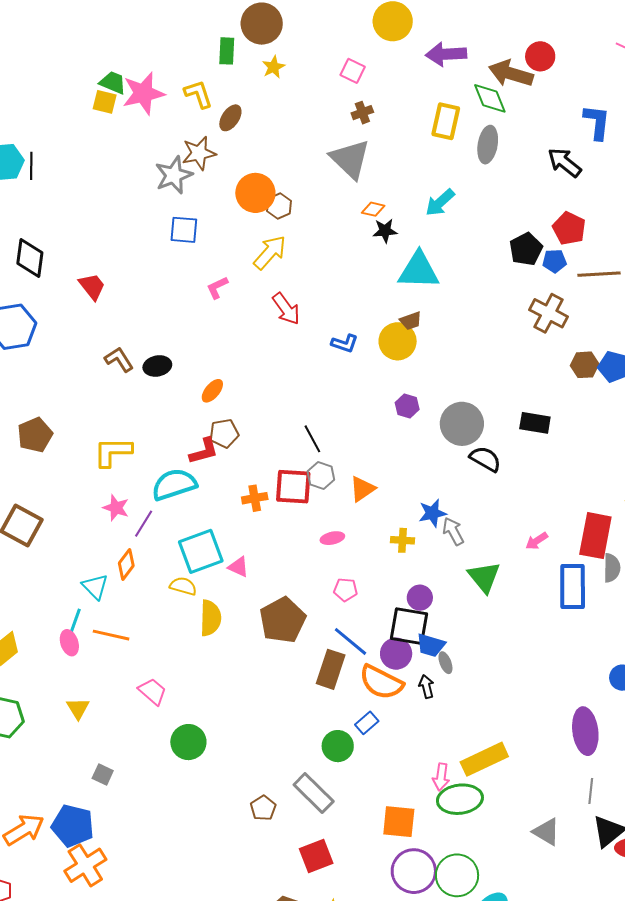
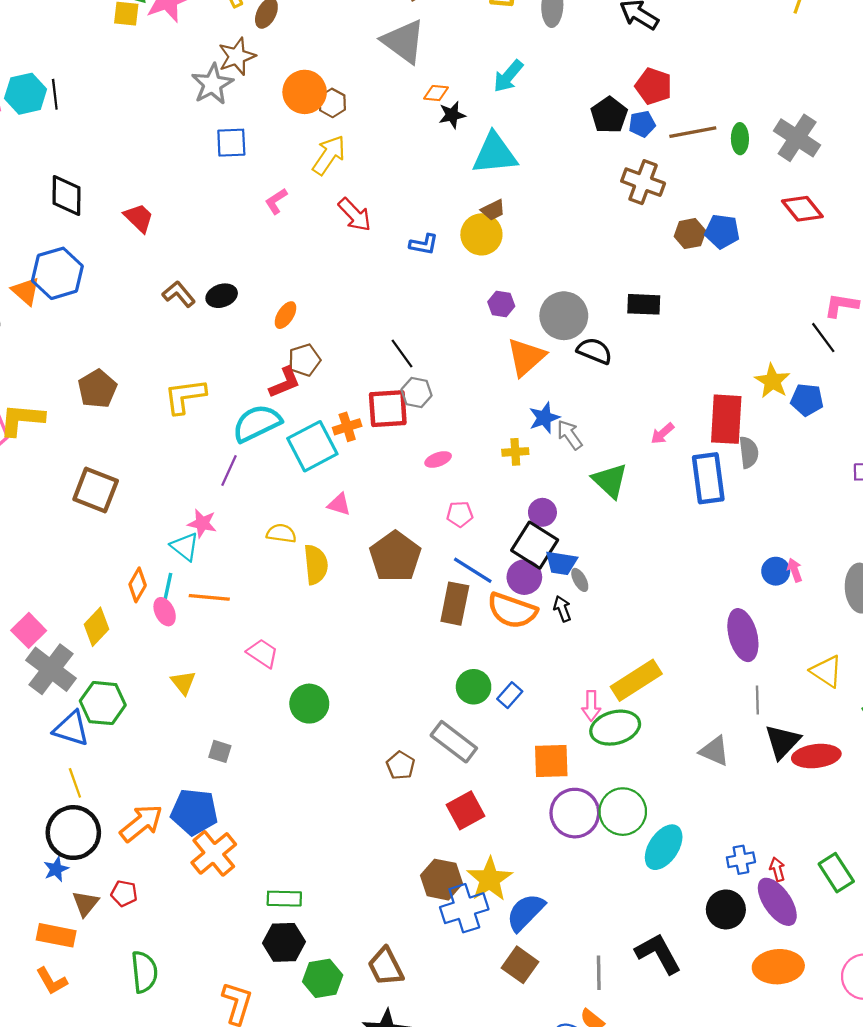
orange triangle: (362, 489) -> (526, 357), moved, size x1.4
pink star: (116, 508) -> (202, 523), moved
cyan square: (201, 551) -> (312, 446), moved
orange diamond: (126, 564) -> (138, 585), moved
black square: (409, 626) -> (535, 545), turned 30
blue rectangle: (367, 723) -> (510, 695), moved

